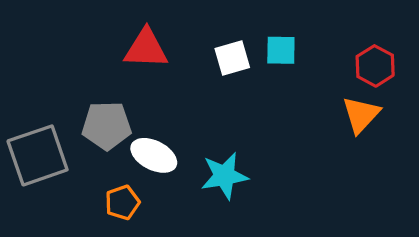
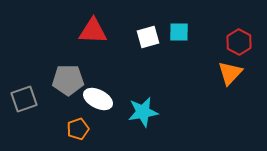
gray square: (38, 155) -> (24, 99), size x0.7

